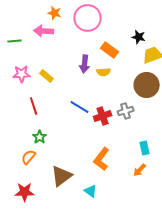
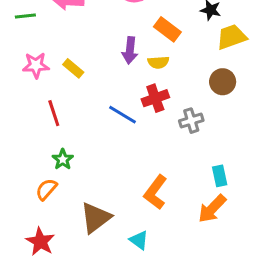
brown circle: (147, 85) -> (223, 82), size x0.7
red cross: (103, 116) -> (155, 98), moved
orange arrow: (140, 170) -> (212, 209), size x1.5
red star: (25, 192) -> (40, 242), turned 30

